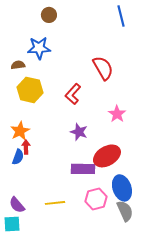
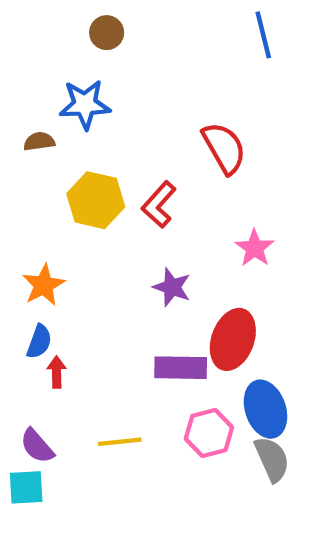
yellow hexagon: (30, 90) -> (96, 200), moved
red arrow: (26, 147) -> (57, 372), moved
red ellipse: (107, 156) -> (233, 339), turned -40

